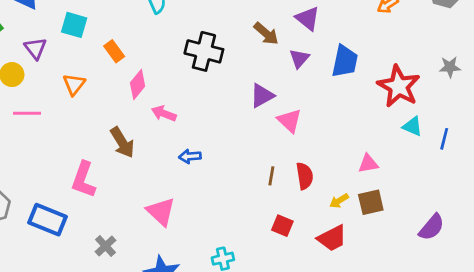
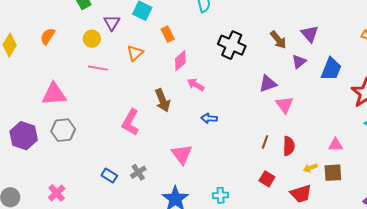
blue rectangle: (48, 220) -> (109, 175), moved, size x0.6

